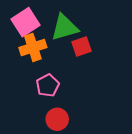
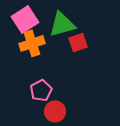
pink pentagon: (48, 85) -> (41, 90), moved

